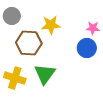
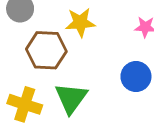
blue circle: (87, 48) -> (136, 77), moved

